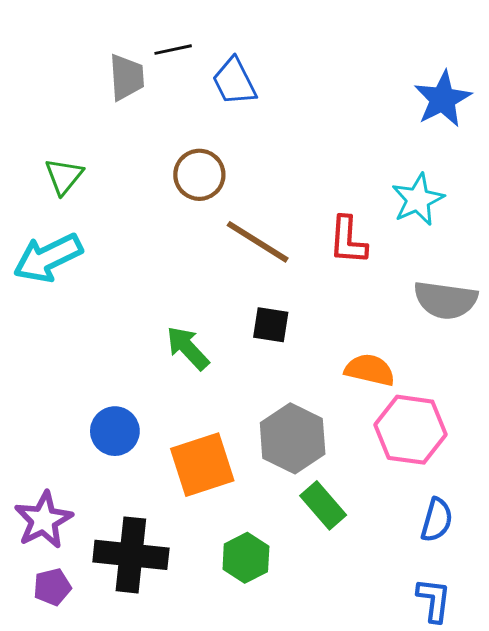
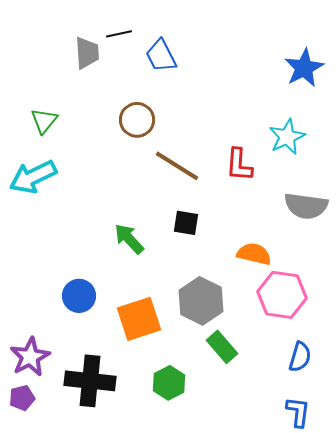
purple pentagon: (52, 587) -> (22, 398), moved

